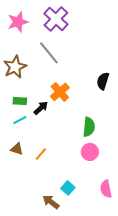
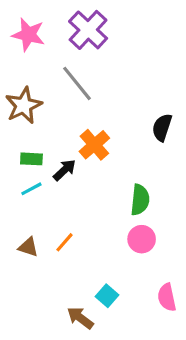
pink star: (18, 22) -> (28, 35), turned 30
brown triangle: (17, 149) -> (28, 247), moved

